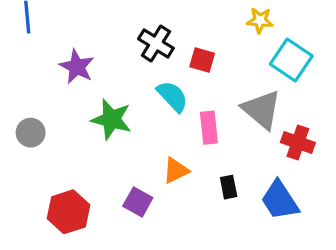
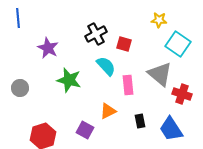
black cross: (156, 44) -> (96, 34), turned 30

